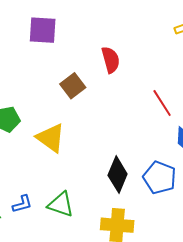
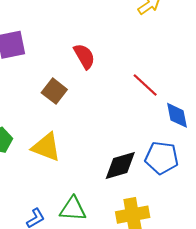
black diamond: (118, 175) -> (120, 166), turned 66

